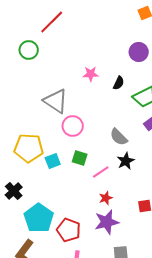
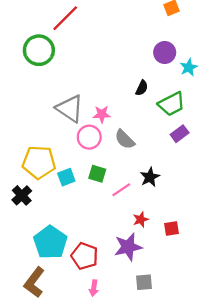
green circle: (29, 50) -> (39, 50), size x1.4
pink star: (91, 74) -> (102, 114), moved
gray semicircle: (119, 137) -> (125, 139), moved
black cross: (14, 191) -> (22, 195), moved
red star: (106, 198) -> (141, 219), moved

